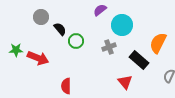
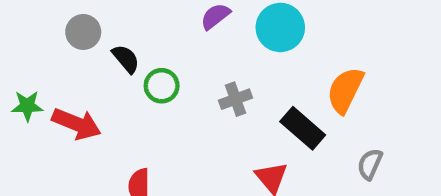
cyan circle: (122, 25) -> (280, 27), moved

